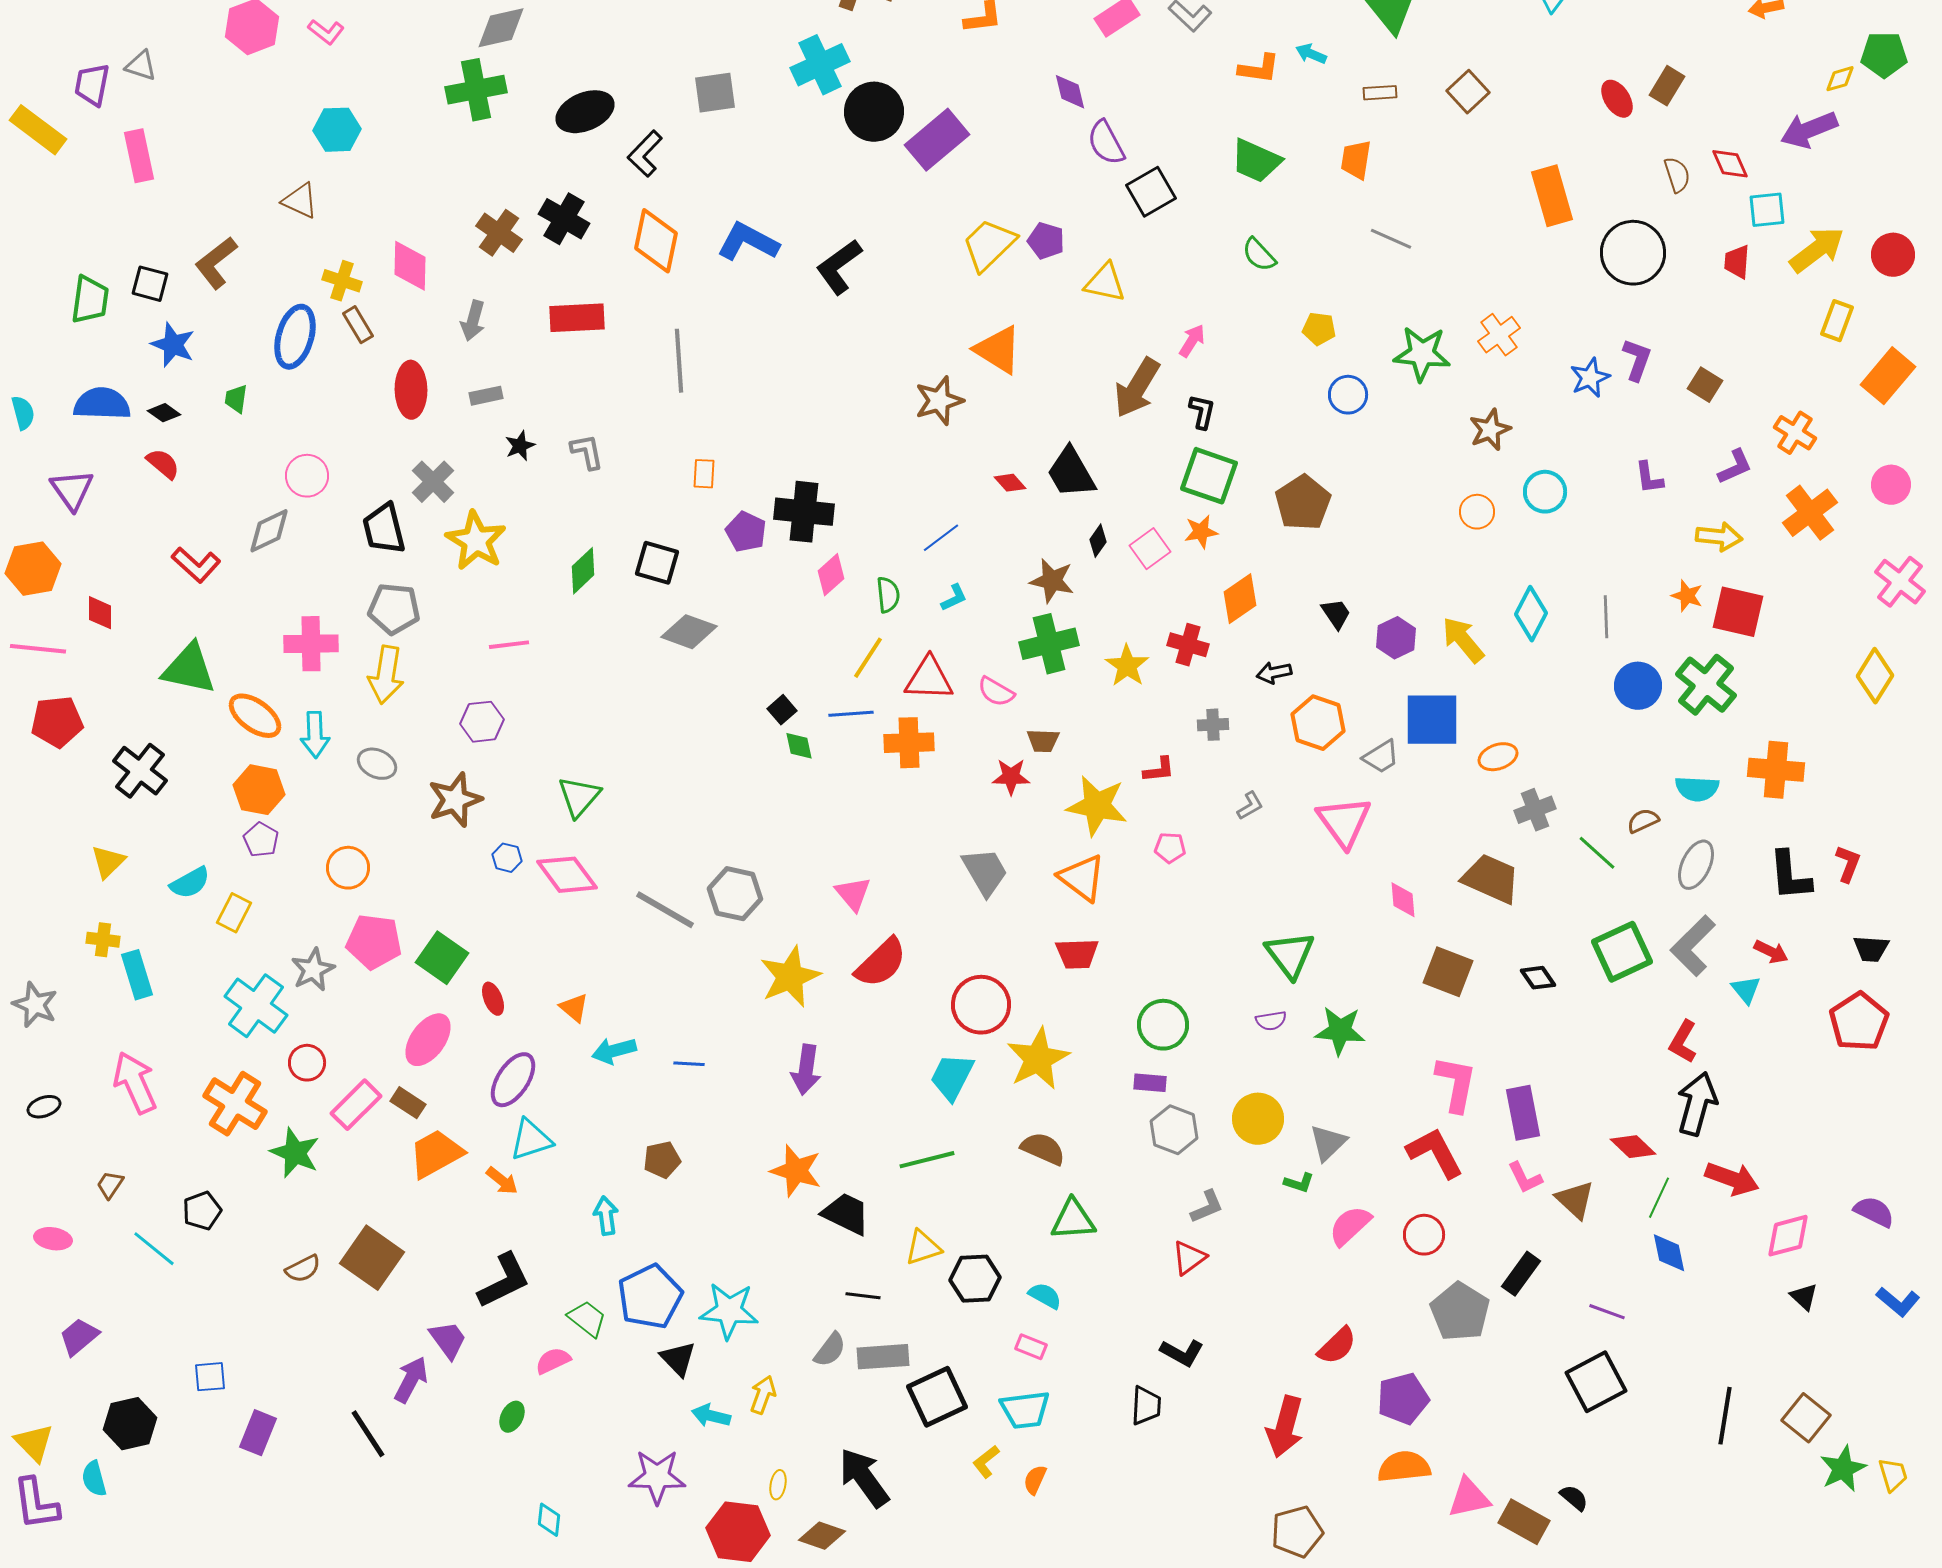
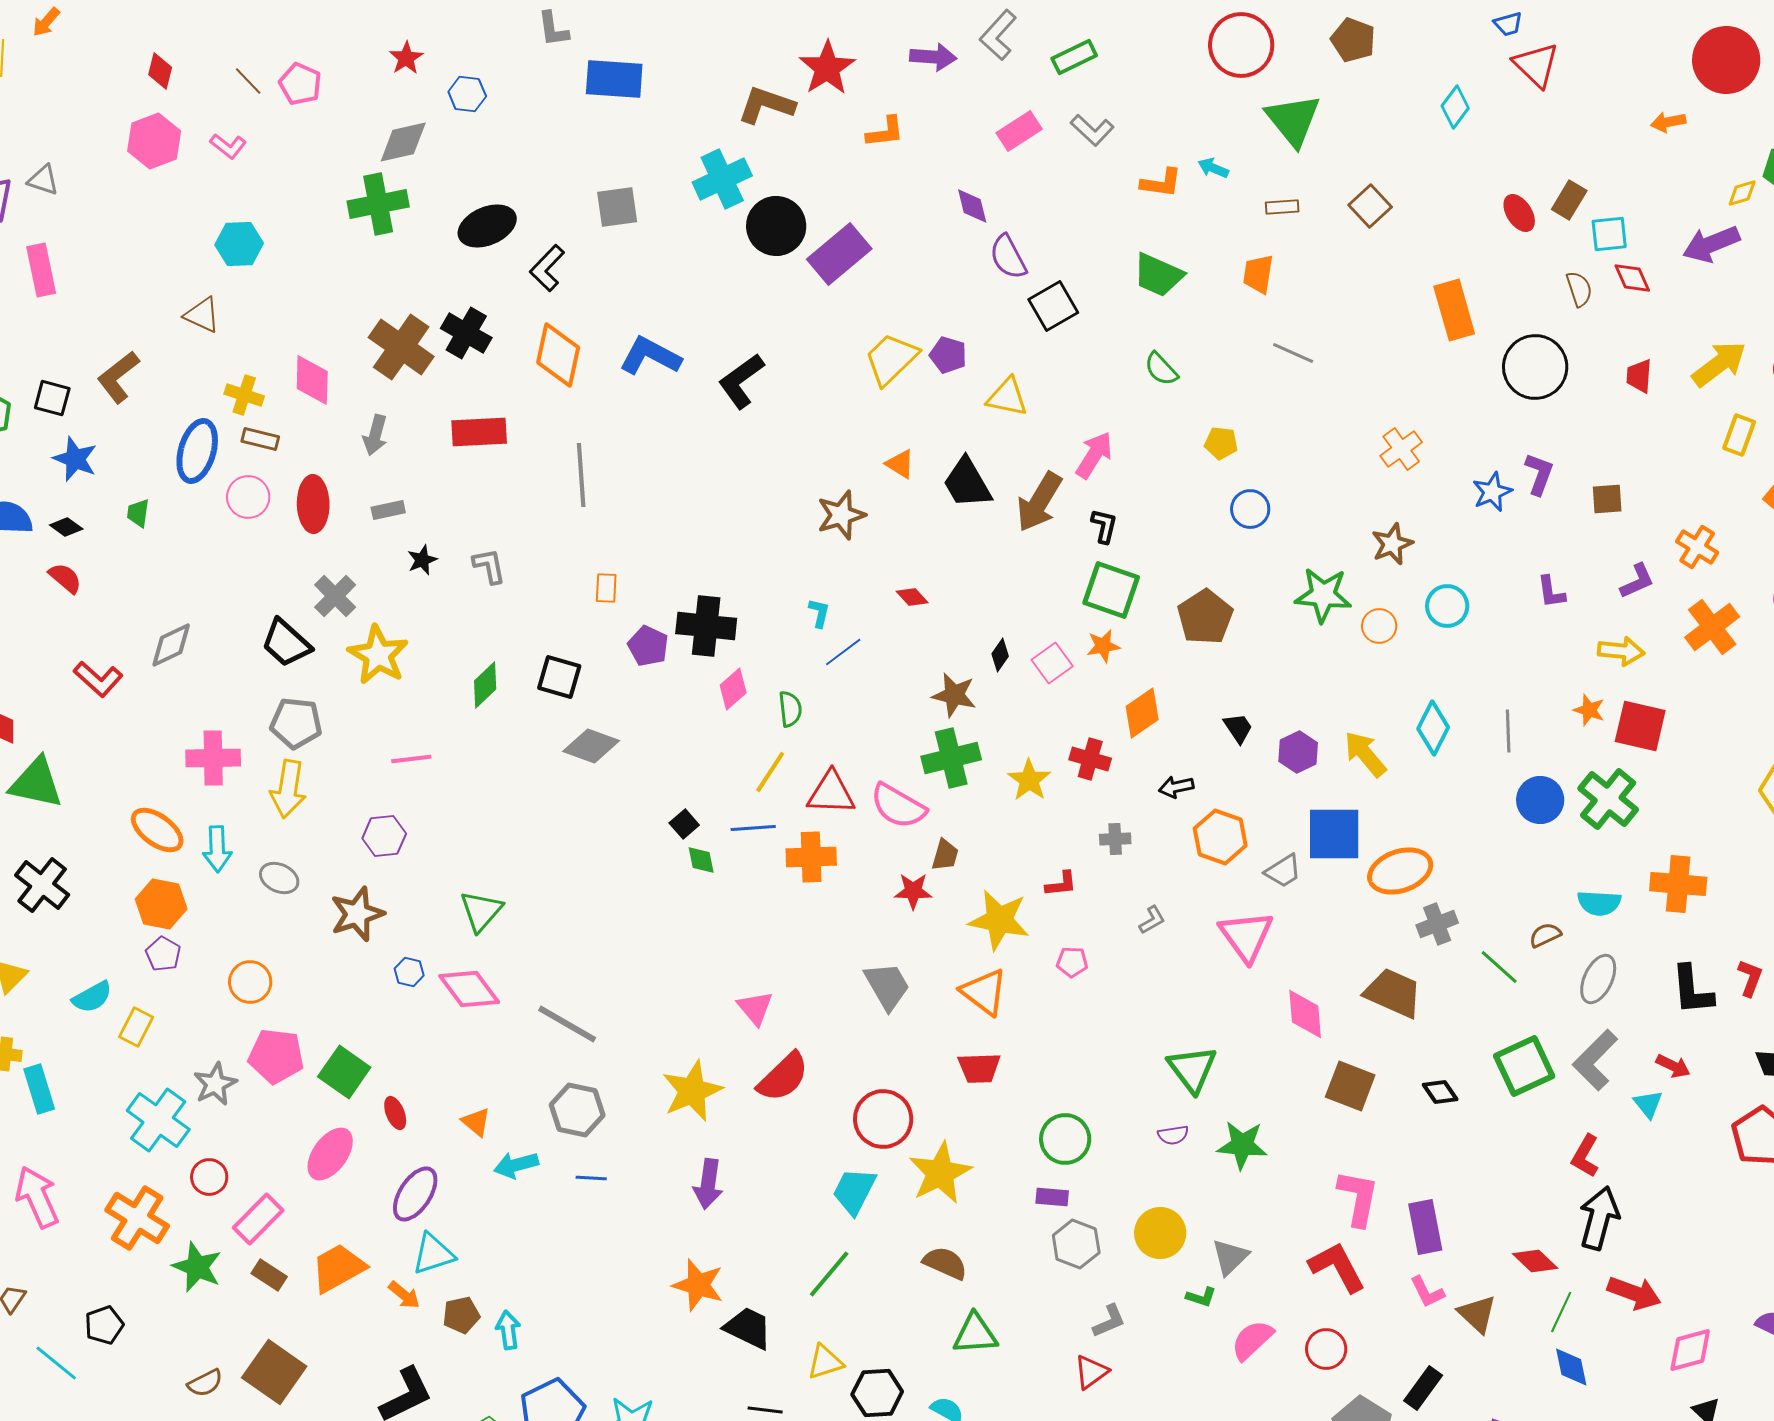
cyan square: (1767, 210) -> (1609, 234), moved
brown cross: (499, 233) -> (401, 347), size x1.4
brown rectangle: (358, 325) -> (260, 439), turned -45
pink arrow: (1192, 341) -> (1094, 455), size x1.4
orange triangle: (998, 350) -> (900, 464), size x0.6
green star: (1422, 354) -> (1323, 595), moved
brown square: (1705, 385) -> (1607, 499), turned -36
black trapezoid: (1071, 473) -> (967, 483), moved
pink circle: (307, 476) -> (248, 497), moved
black trapezoid: (384, 529) -> (286, 643), turned -34
cyan L-shape: (954, 598) -> (819, 613), moved, turned -52
green triangle: (189, 669) -> (36, 783), moved
pink semicircle: (996, 692) -> (898, 806), size x1.5
brown trapezoid: (1043, 741) -> (945, 855), turned -76
orange ellipse: (1498, 757) -> (1400, 871), size x1.6
gray hexagon: (735, 894) -> (577, 1110), moved
pink diamond: (1403, 900) -> (1305, 1014), size x1.4
brown rectangle: (408, 1103) -> (269, 1275), moved
brown pentagon: (662, 1160) -> (461, 1315), moved
green line: (927, 1160) -> (829, 1274), turned -36

